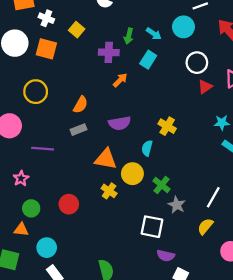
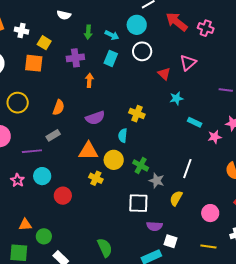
white cross: (46, 18) -> (22, 31), moved
green arrow: (129, 36) -> (88, 32), moved
orange square: (46, 49) -> (34, 63), moved
white circle: (197, 63) -> (142, 51), moved
orange arrow: (120, 80) -> (89, 80), turned -32
red triangle: (205, 87) -> (164, 74), turned -32
cyan star: (222, 123) -> (176, 98), moved
gray rectangle: (78, 130) -> (53, 135), moved
green circle: (31, 208) -> (44, 236), moved
yellow semicircle: (205, 226) -> (176, 198), moved
cyan circle: (47, 248) -> (42, 176), moved

